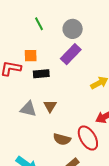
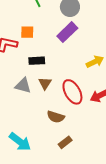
black rectangle: (41, 74) -> (37, 61), moved
red ellipse: (88, 138) -> (72, 92), moved

